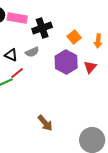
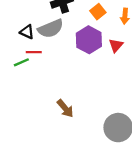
gray semicircle: (32, 52) -> (51, 29), size x1.6
red line: (17, 73) -> (34, 52), turned 40

